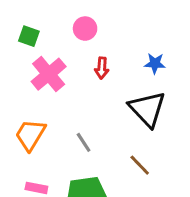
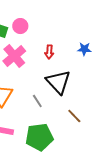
pink circle: (85, 29) -> (20, 26), moved
black triangle: (147, 109) -> (58, 82), moved

